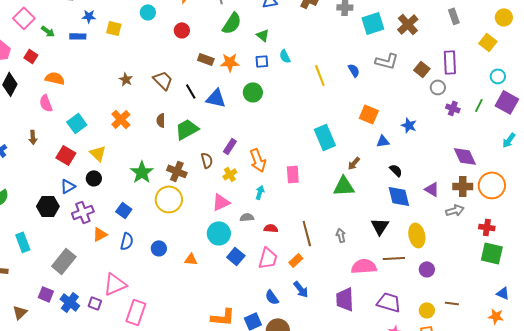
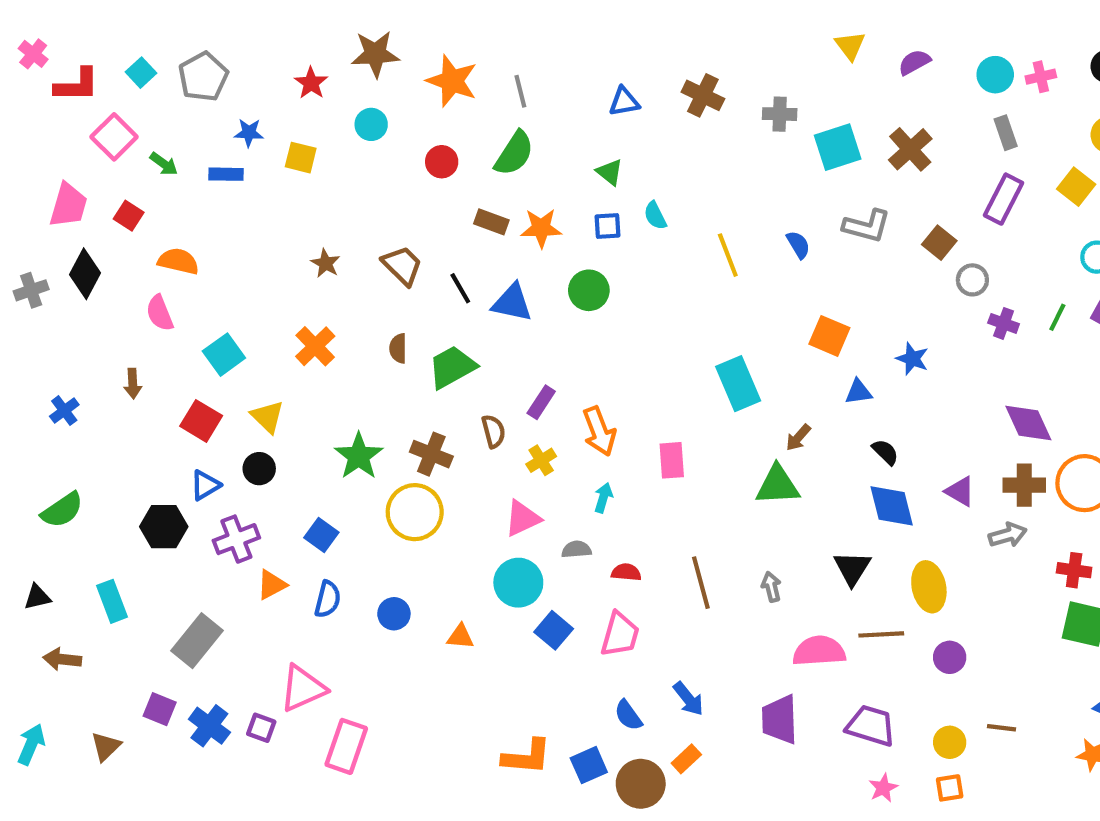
green semicircle: (232, 23) -> (514, 153), moved
purple rectangle: (450, 62) -> (1004, 199), moved, turned 30
orange rectangle: (296, 260) -> (686, 759), moved

